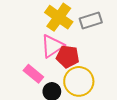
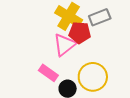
red pentagon: (68, 57) -> (80, 33), moved

